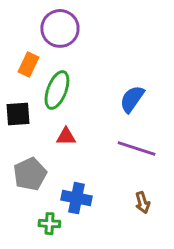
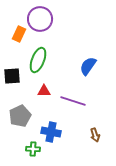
orange rectangle: (28, 64) -> (19, 34), moved
purple line: (137, 149) -> (73, 101), moved

